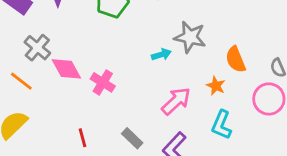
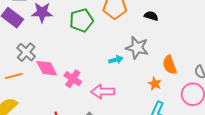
orange line: (21, 81) -> (14, 76), turned -54
pink arrow: (176, 101) -> (103, 92), moved, turned -140

